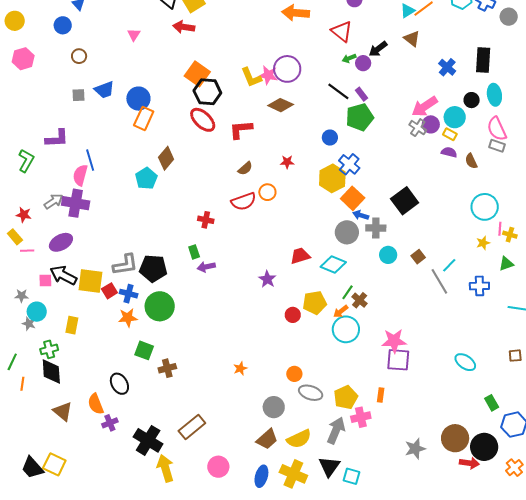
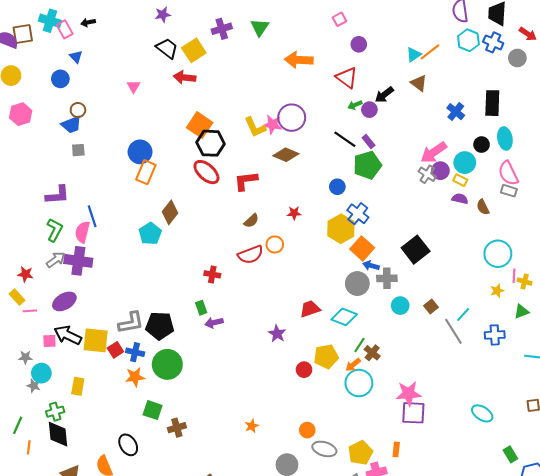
blue trapezoid: (104, 90) -> (71, 125), moved
green L-shape: (26, 161) -> (55, 230), moved

